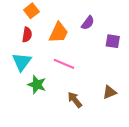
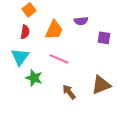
purple semicircle: (88, 23) -> (81, 21), turned 48
brown triangle: (110, 92) -> (101, 85), size x1.5

